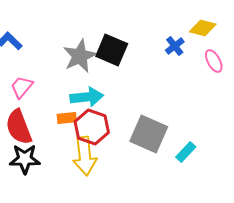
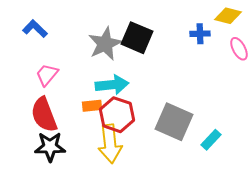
blue cross: (175, 46) -> (200, 34), turned 36

